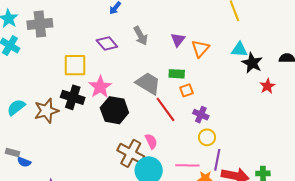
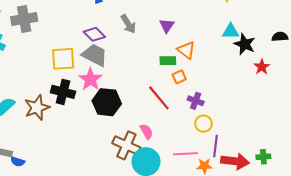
orange triangle: (200, 49) -> (186, 50), moved, turned -30
gray trapezoid: (148, 83) -> (95, 55), moved

